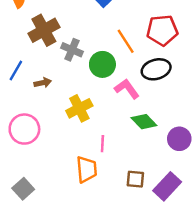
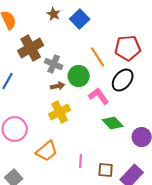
black ellipse: (156, 69) -> (123, 80), turned -35
brown arrow: (43, 83) -> (58, 86), moved
pink line: (102, 144) -> (81, 161), moved
orange trapezoid: (87, 169) -> (47, 151), moved, turned 55

